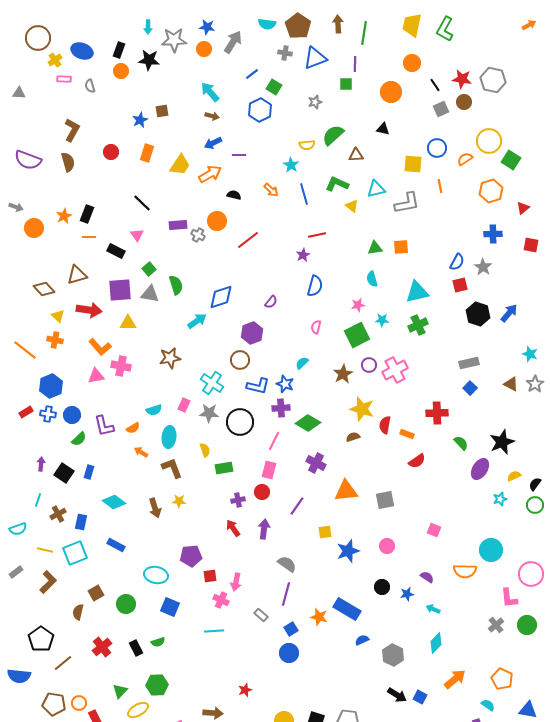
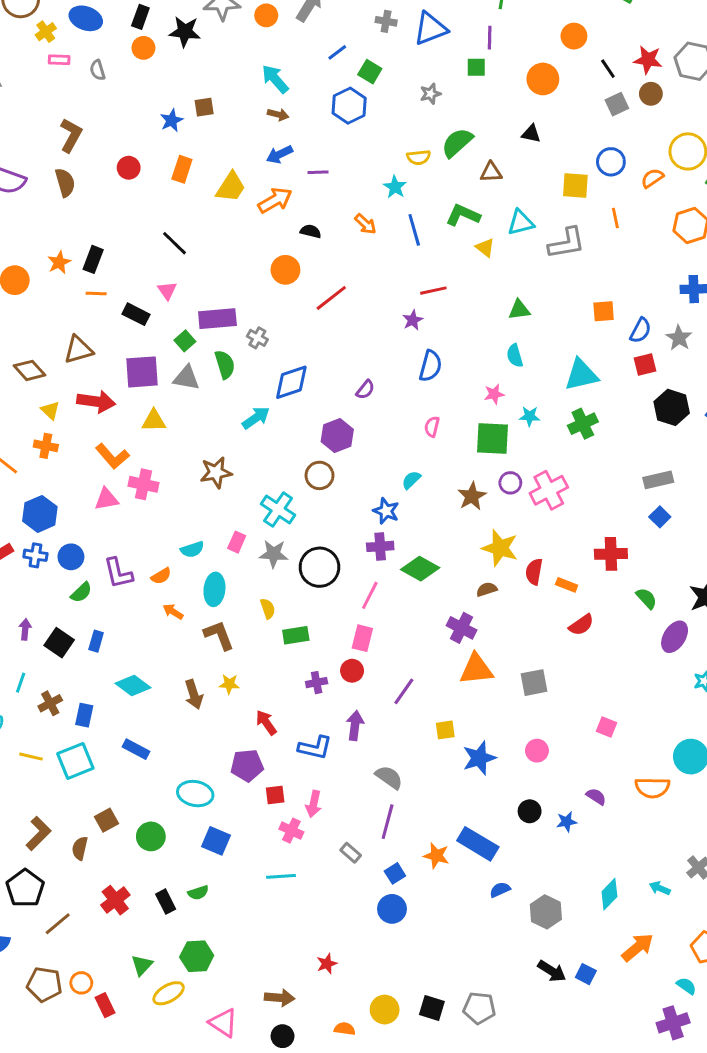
purple rectangle: (178, 225) -> (217, 319), moved, size x1.4
gray cross: (198, 235) -> (257, 338), moved
orange square: (401, 247) -> (604, 311), moved
green square: (357, 335) -> (493, 438), turned 30
blue L-shape: (258, 386) -> (315, 748), moved
purple cross: (316, 463) -> (462, 628), moved
red arrow: (233, 528) -> (266, 723), moved
brown L-shape: (48, 582) -> (38, 833), moved
cyan arrow: (433, 609) -> (660, 888), moved

